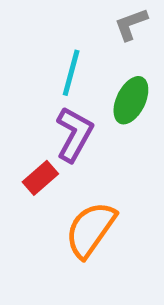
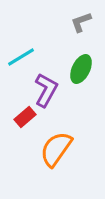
cyan line: (71, 73) -> (21, 57), moved, turned 44

